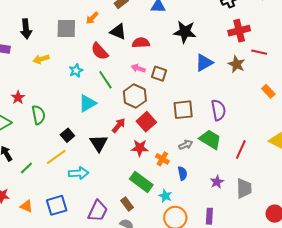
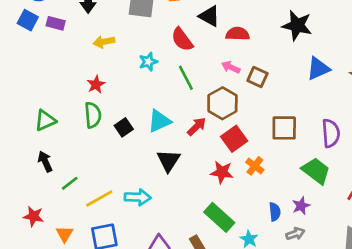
red star: (18, 97) -> (96, 84), moved
cyan triangle: (87, 103) -> (159, 121), moved
red arrow: (119, 125) -> (197, 127), moved
black square: (67, 135) -> (124, 127), moved
gray arrow: (186, 145) -> (295, 234), moved
yellow line: (56, 157) -> (99, 198), moved
orange cross: (162, 159) -> (255, 166), moved
purple star: (217, 182) -> (301, 206), moved
orange triangle: (26, 206) -> (65, 234), turned 32

